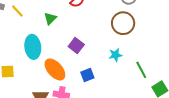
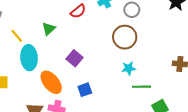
yellow line: (17, 11) -> (17, 36), moved
cyan star: (115, 55) -> (129, 68), moved
green line: (141, 70) -> (142, 87), turned -66

